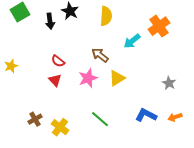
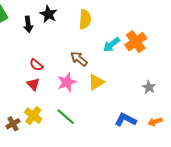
orange cross: (159, 26) -> (136, 42), moved
green line: (100, 119) -> (66, 117), moved
yellow cross: (60, 127) -> (33, 116), moved

